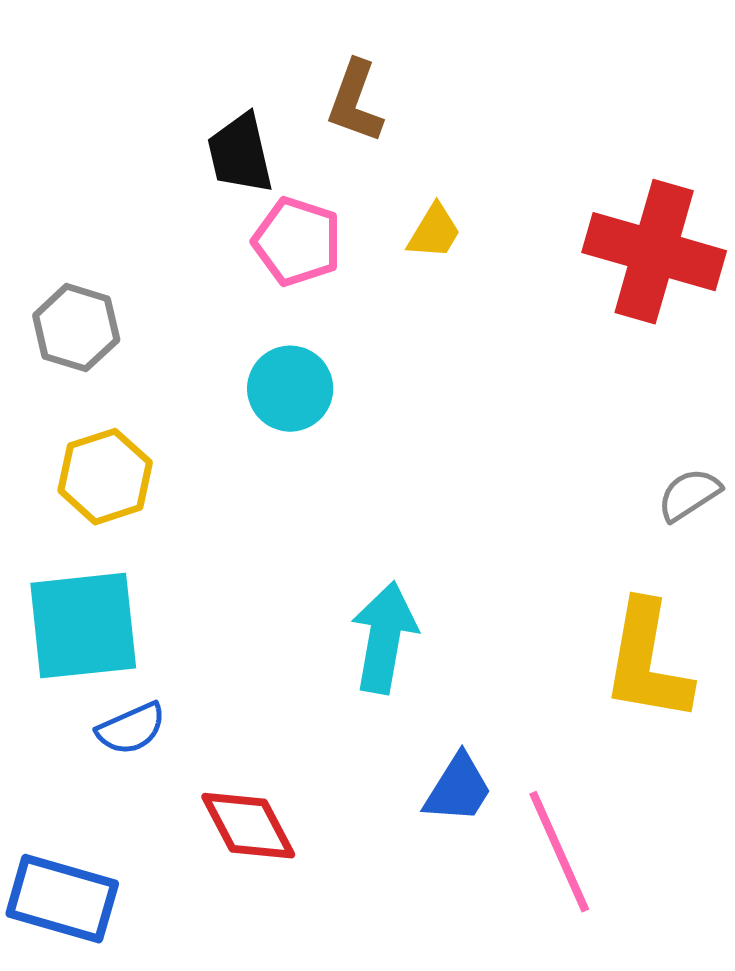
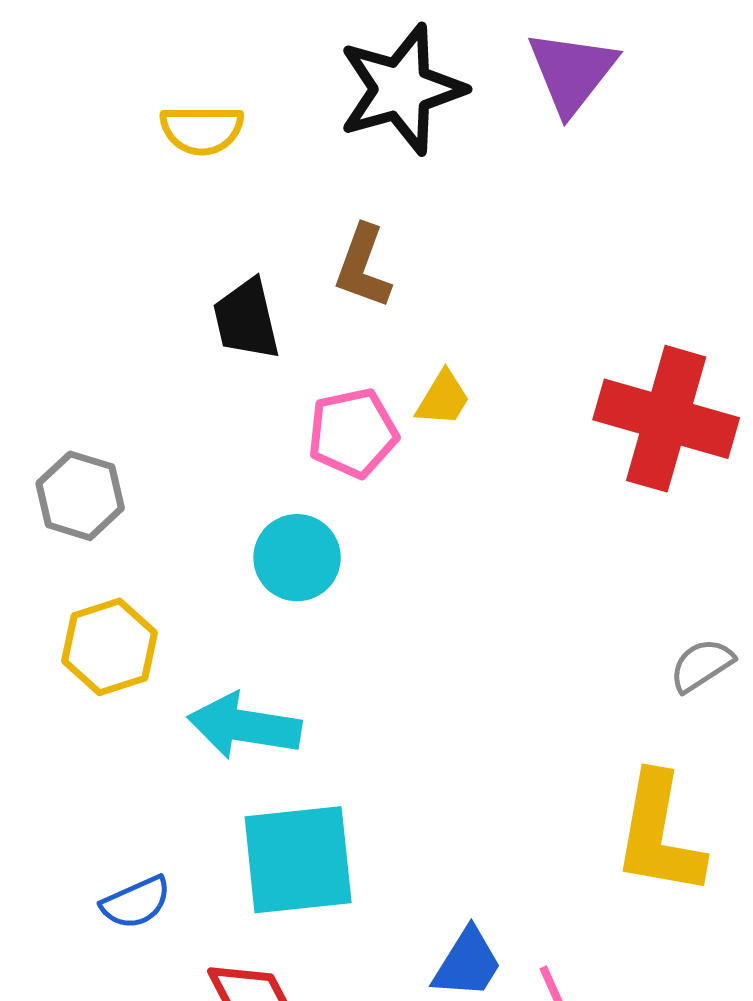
pink pentagon: (297, 242) -> (353, 433), moved, turned -30
cyan square: (83, 626) -> (298, 860), moved
cyan arrow: (384, 638) -> (244, 726), moved, turned -91

